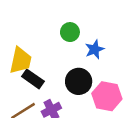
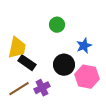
blue star: (95, 49) -> (84, 46), moved

